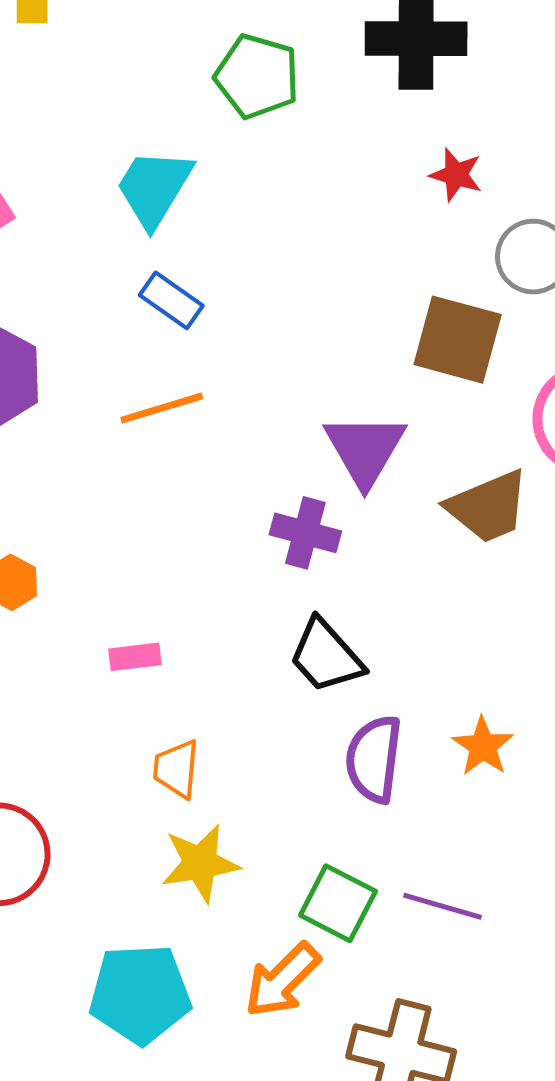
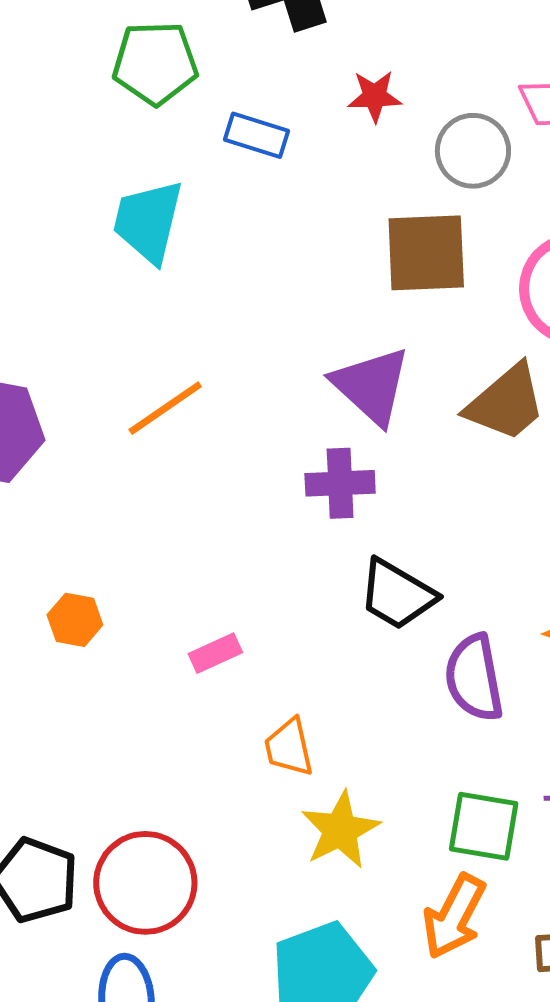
cyan trapezoid: (154, 188) -> (148, 221), moved
blue rectangle: (171, 300) -> (256, 135), moved

